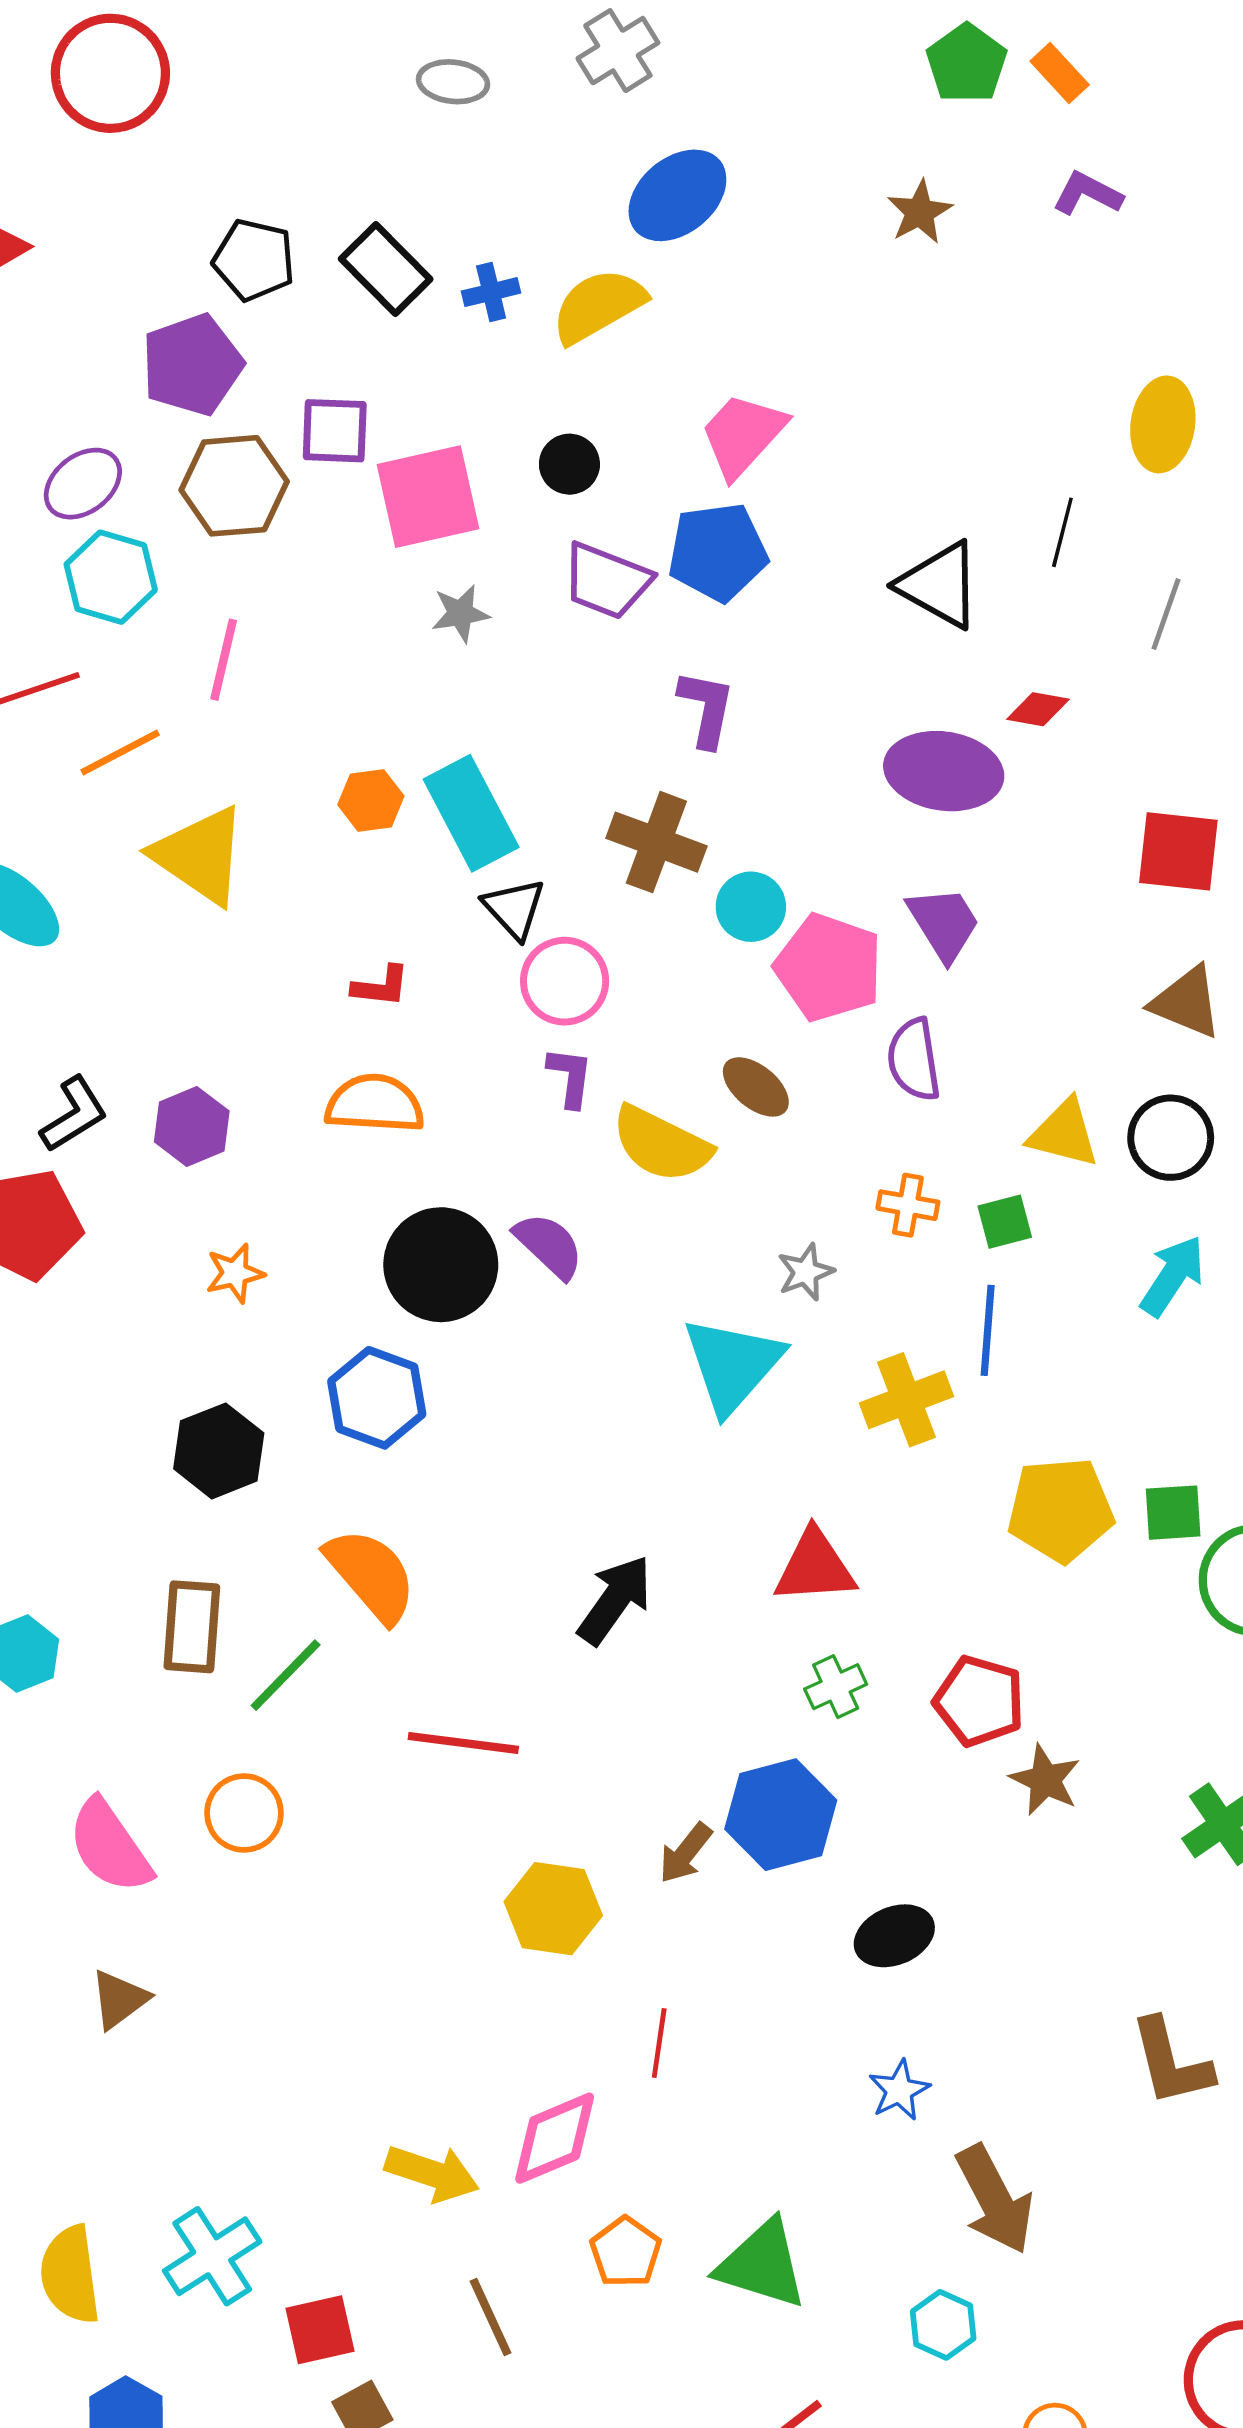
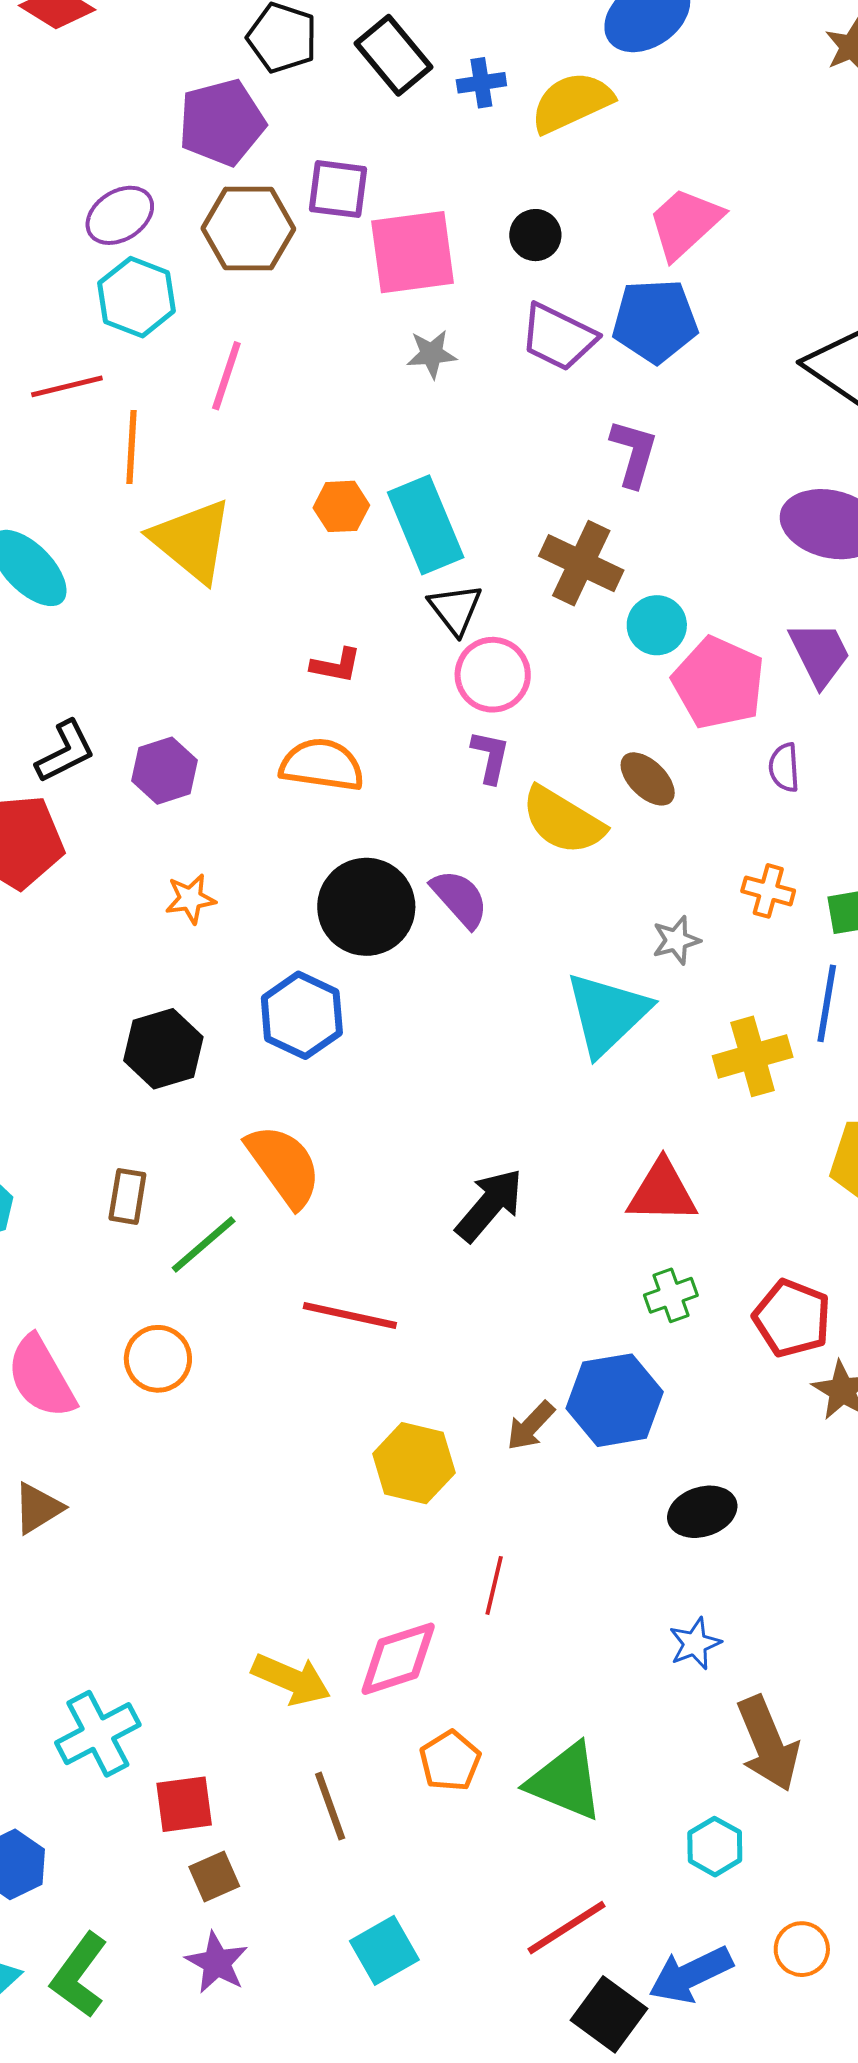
orange line: (120, 752) -> (132, 447), turned -64
purple semicircle: (914, 1060) -> (784, 767), size x0.7
brown rectangle: (192, 1627) -> (127, 1196), size x0.7

